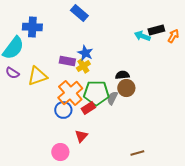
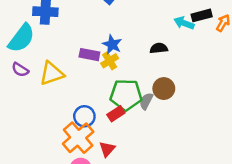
black semicircle: (122, 75) -> (159, 48), moved
orange cross: (70, 93) -> (78, 138), moved

